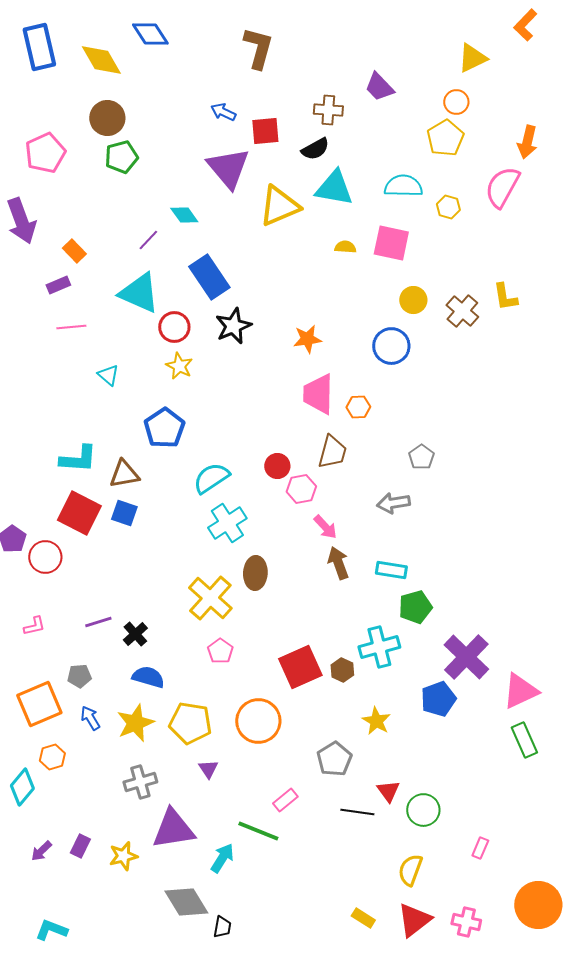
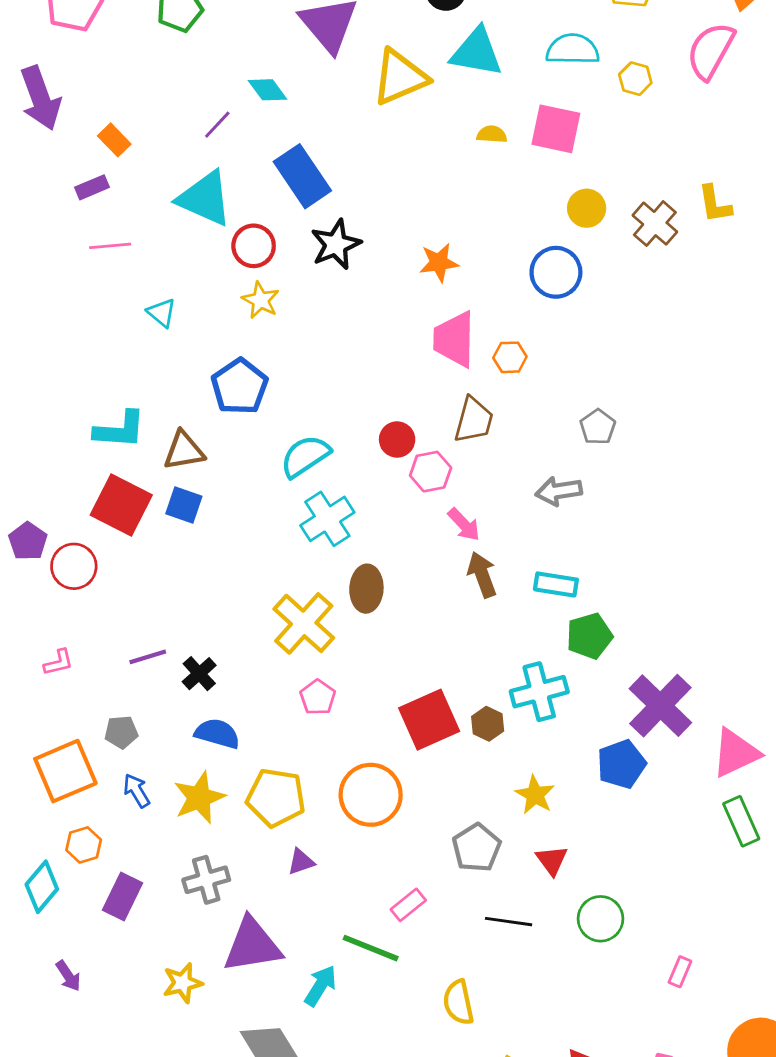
purple triangle: (208, 769) -> (301, 862), turned 45
red triangle: (388, 791) -> (552, 860), moved
purple rectangle: (80, 846) -> (123, 896), moved, size x1.4
purple arrow: (41, 851) -> (68, 976), turned -80
yellow semicircle: (410, 870) -> (458, 1002), moved, turned -32

